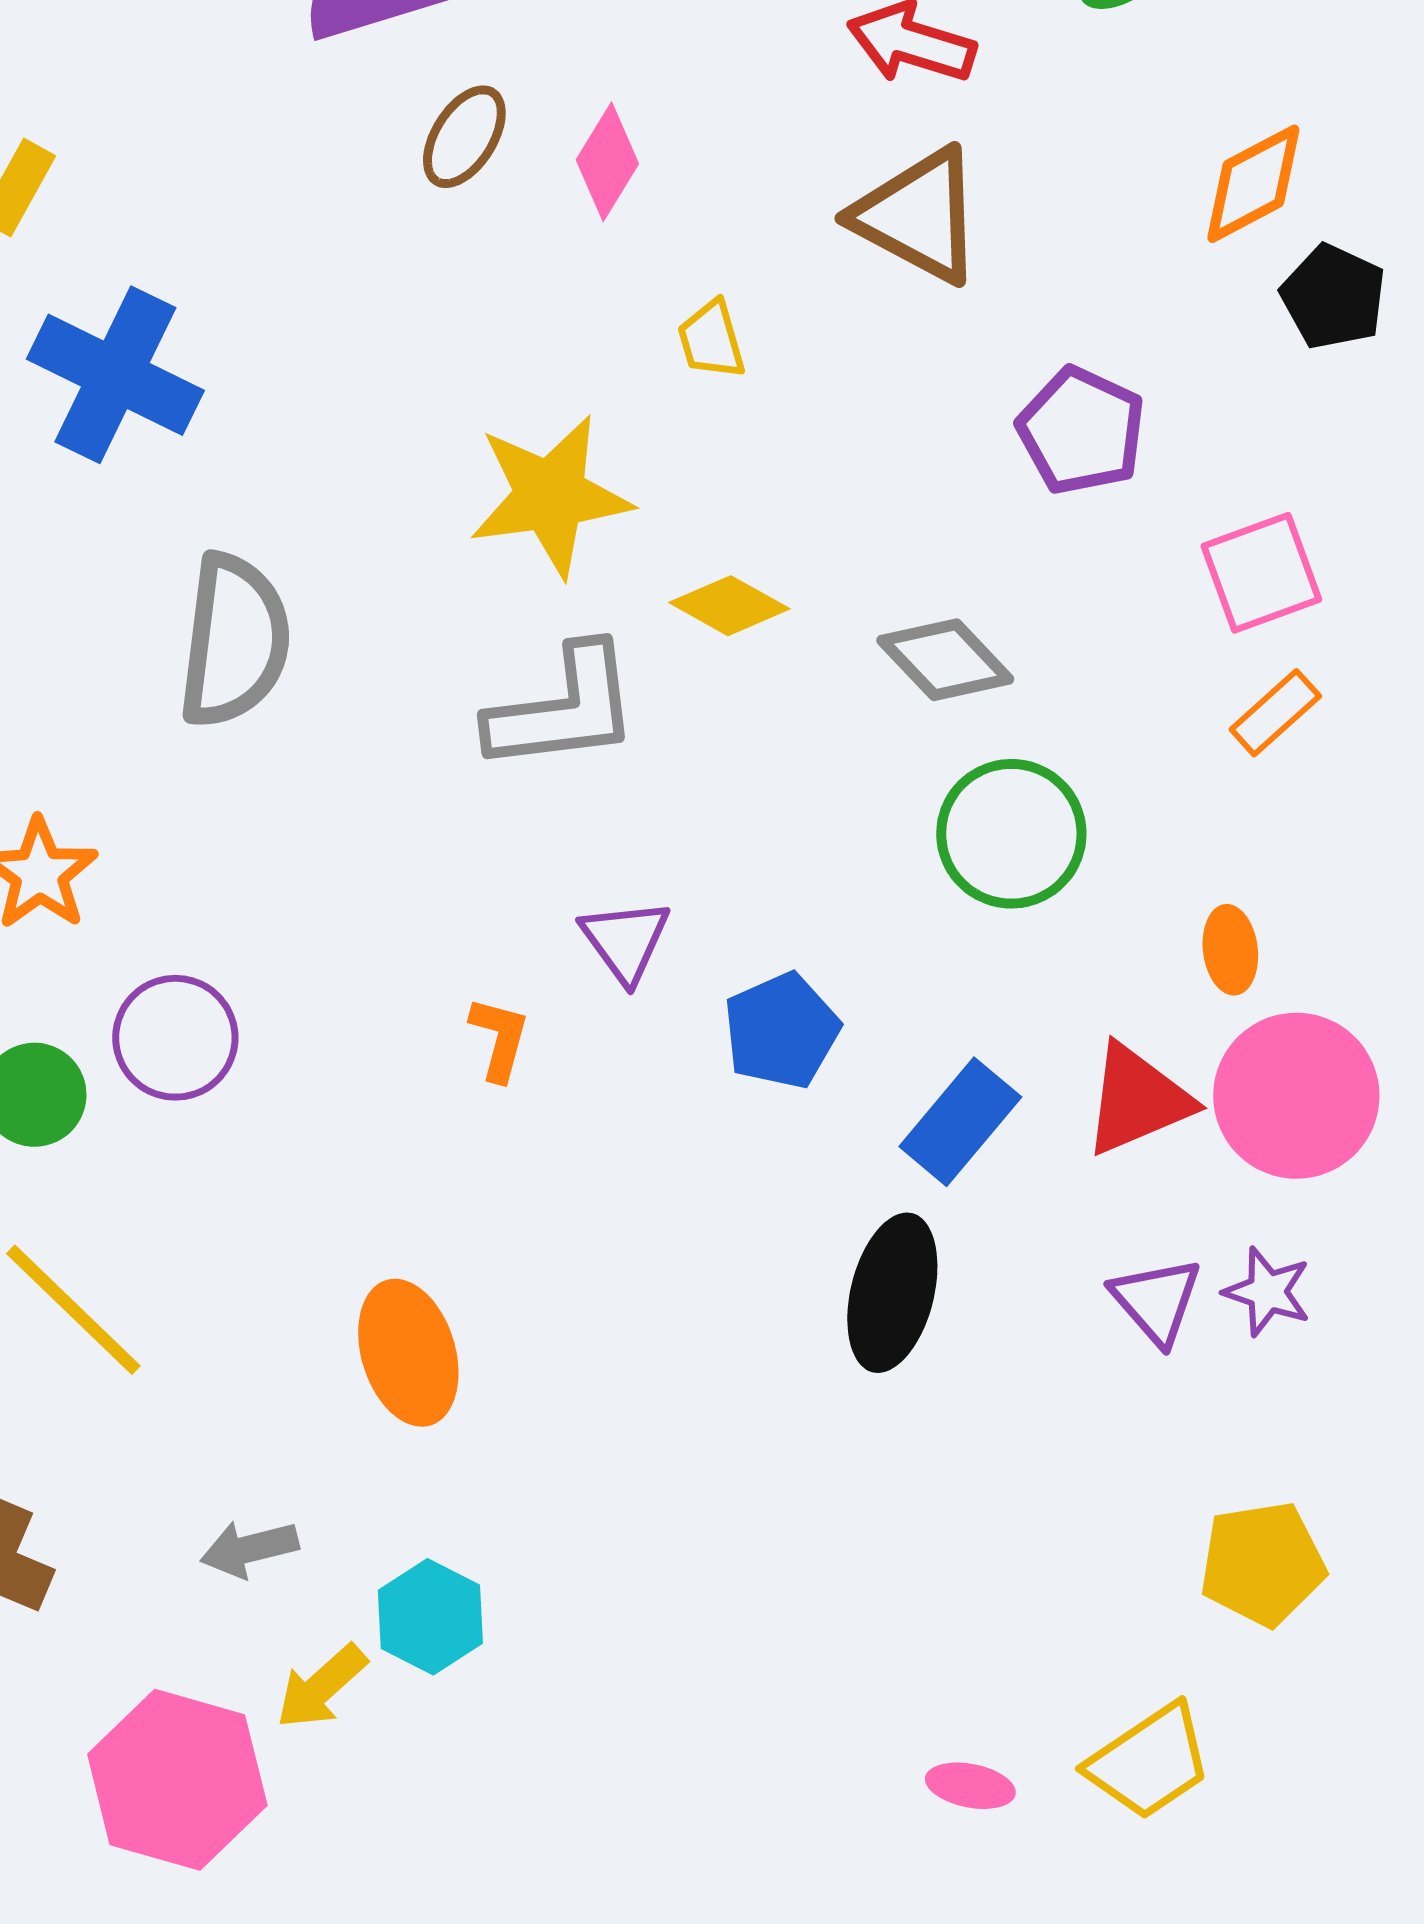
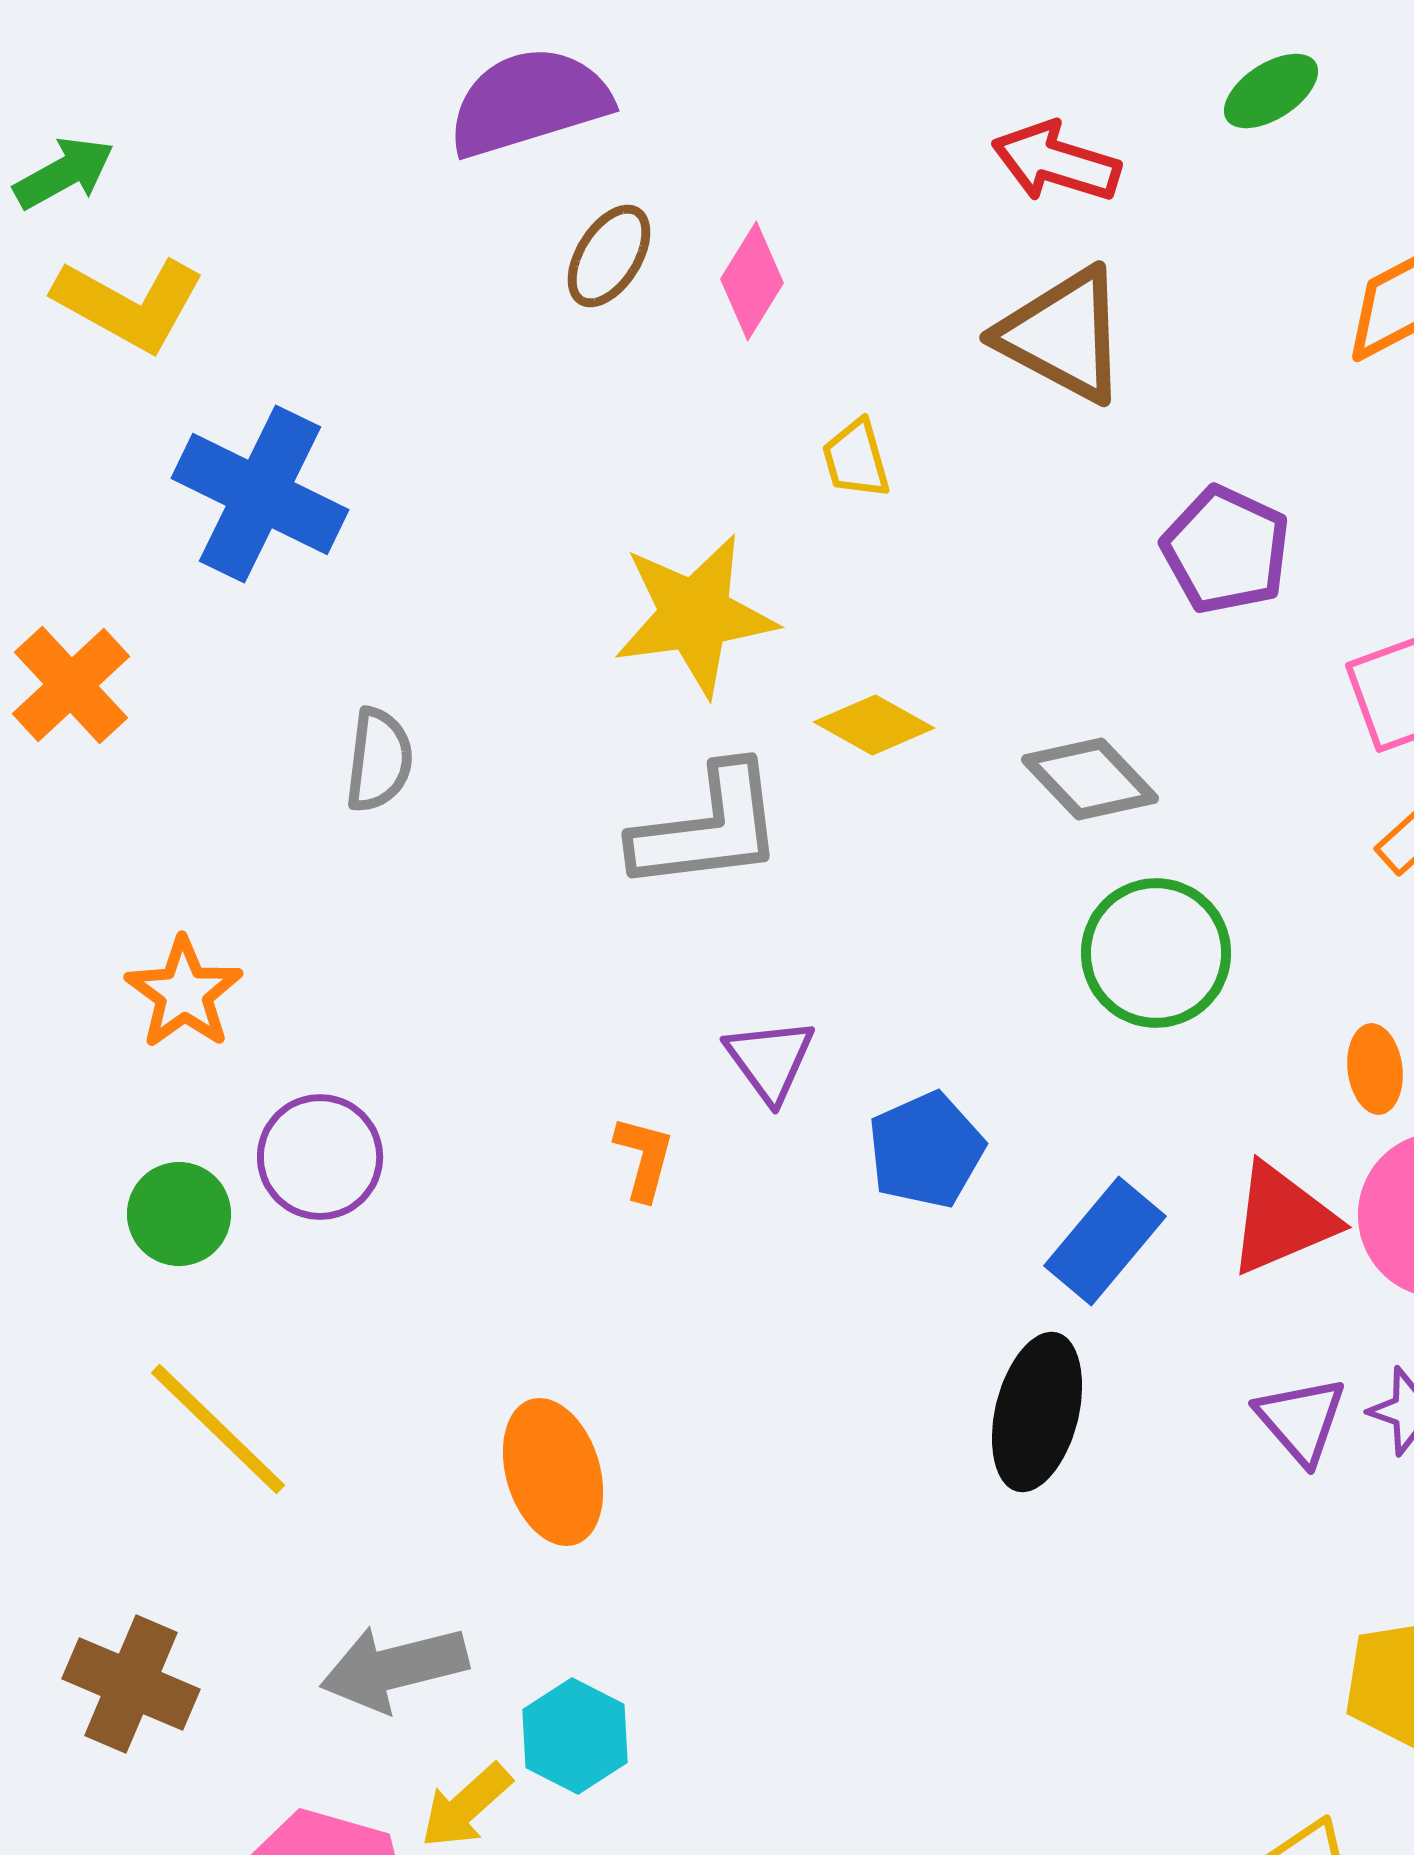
gray semicircle: (234, 641) -> (379, 760), size x0.6
gray arrow: (249, 1549) -> (394, 1668), size x1.5

